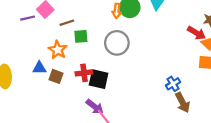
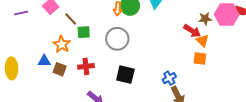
purple line: (28, 18) -> (21, 13), moved
brown line: (67, 23) -> (71, 19), turned 64
black square: (99, 79) -> (125, 75), moved

